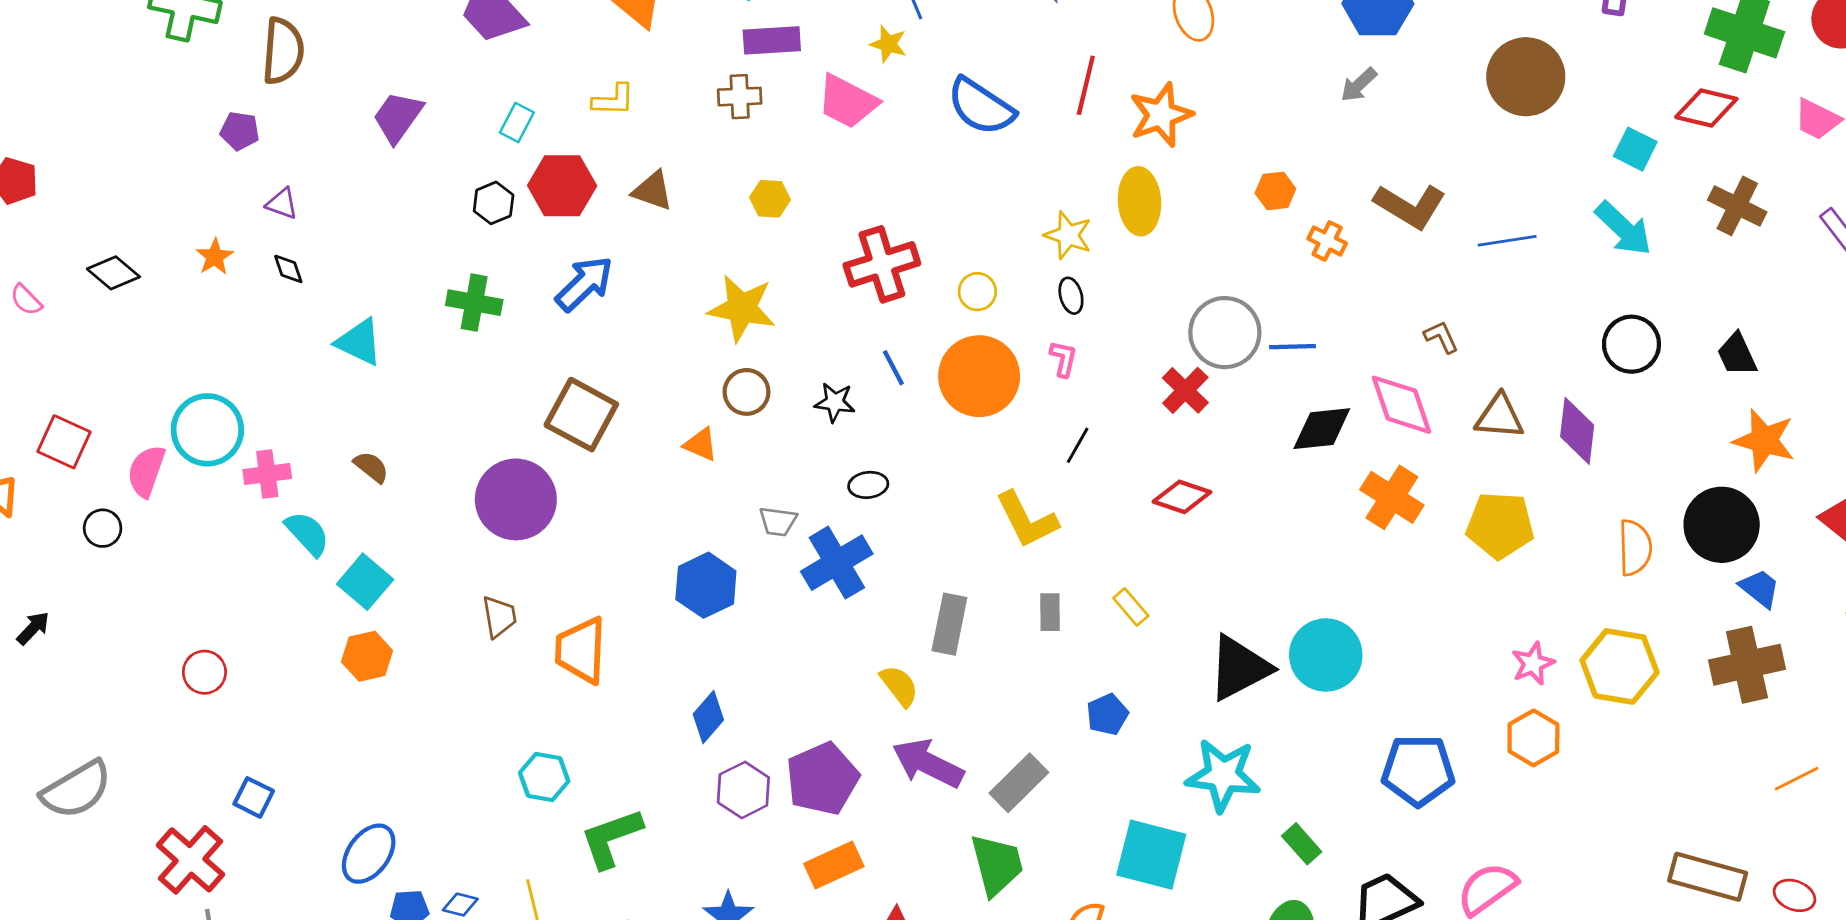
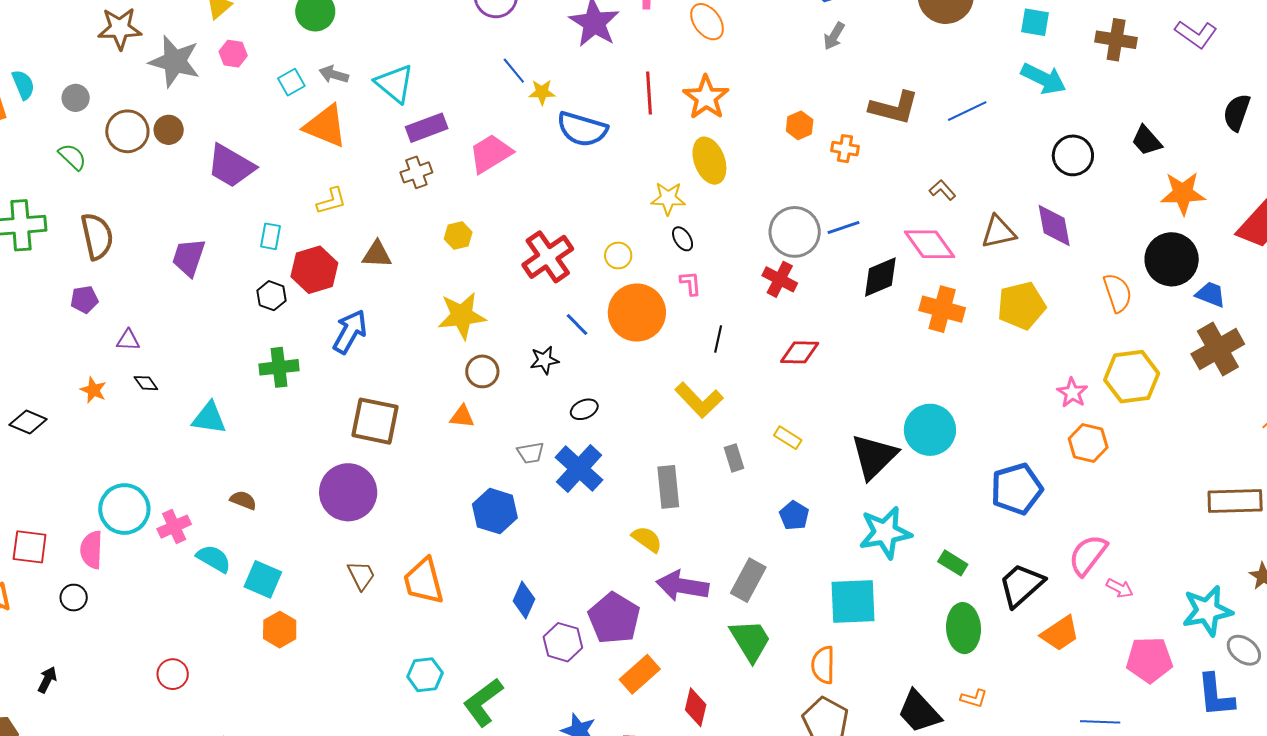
yellow star: (888, 44) -> (542, 92), moved
pink trapezoid: (847, 102) -> (491, 153), turned 138

